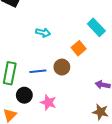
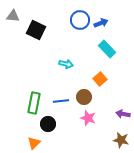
cyan rectangle: (96, 27) -> (107, 49), moved
pink star: (48, 102) -> (88, 118), moved

